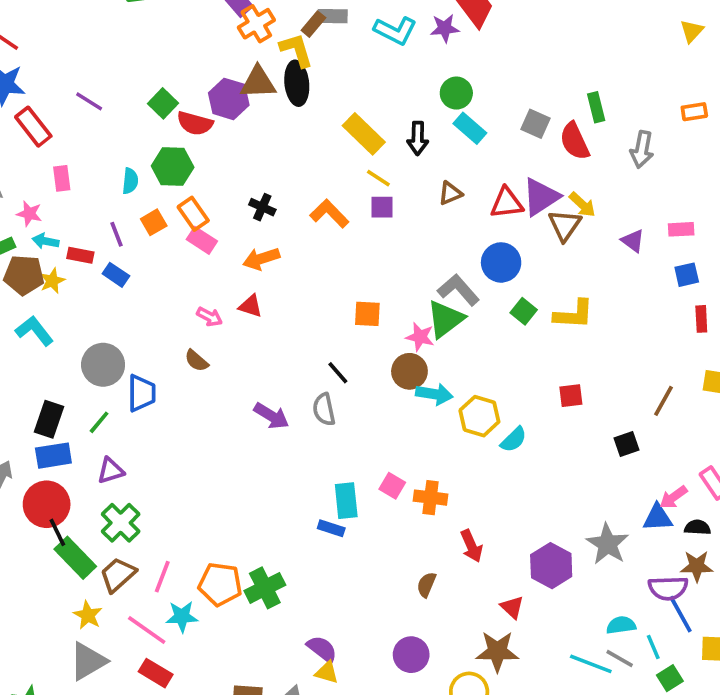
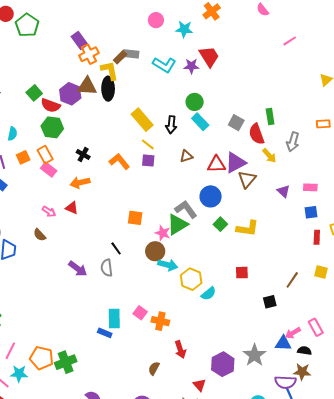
green hexagon: (173, 167) -> (52, 127), moved
yellow arrow: (582, 205) -> (269, 156), moved

